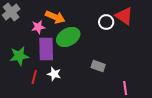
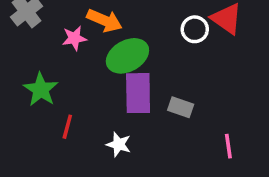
purple rectangle: (46, 49) -> (138, 93), moved
green star: (19, 56) -> (41, 90), turned -30
white star: (54, 74) -> (119, 144), moved

